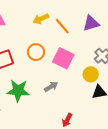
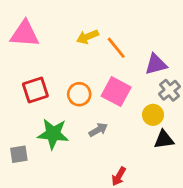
purple triangle: (91, 23) -> (156, 64), moved
orange circle: (36, 52) -> (79, 94), moved

